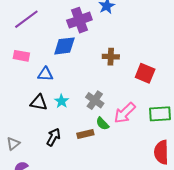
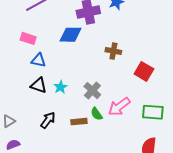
blue triangle: (45, 74) -> (38, 60), moved

